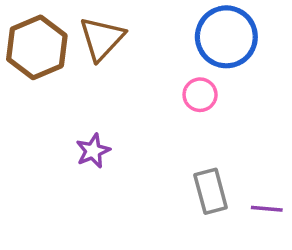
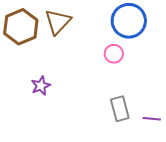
purple star: (93, 151) -> (41, 86), moved

